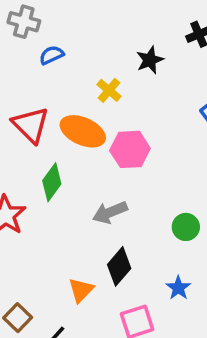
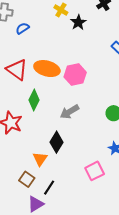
yellow cross: (109, 90) -> (61, 10), moved
black diamond: (119, 266) -> (56, 142), moved
orange triangle: (81, 290) -> (40, 159), moved

